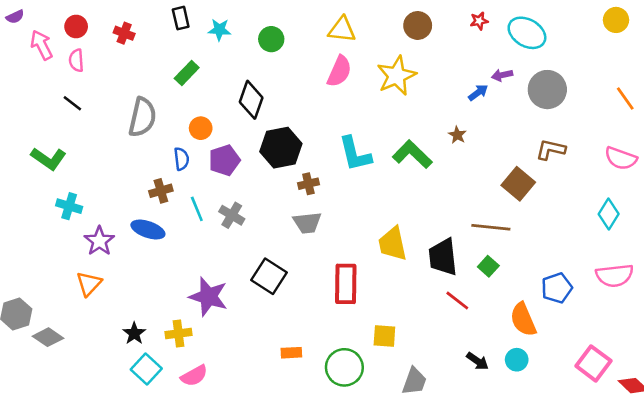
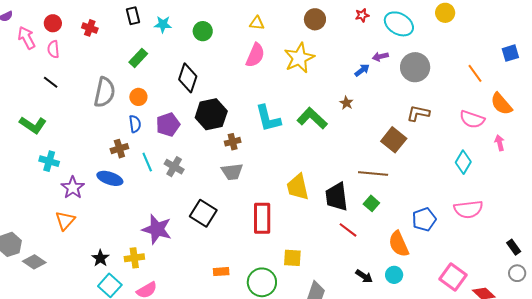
yellow circle: (616, 20) -> (445, 13), moved
yellow triangle: (342, 30) -> (257, 23), size x0.7
orange circle: (201, 128) -> (138, 97), moved

